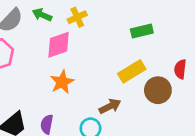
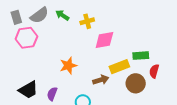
green rectangle: (142, 31) -> (141, 56), moved
pink diamond: (59, 45) -> (104, 40), moved
brown arrow: (110, 106) -> (101, 80), moved

